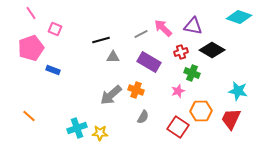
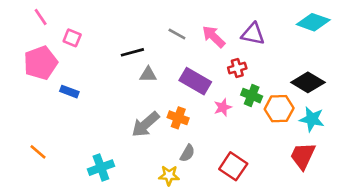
gray line: (141, 34) -> (177, 34), moved, turned 56
black diamond: (212, 50) -> (308, 82), moved
pink star: (178, 91) -> (223, 107), moved
orange hexagon: (201, 111) -> (279, 109), moved
yellow star: (100, 133) -> (169, 175), moved

